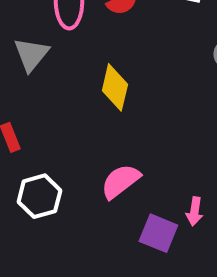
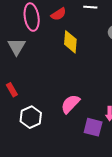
yellow diamond: (115, 87) -> (70, 42), moved

